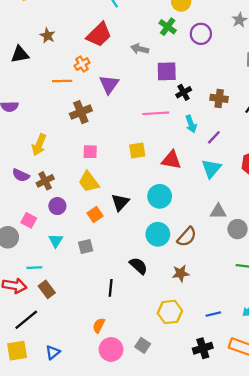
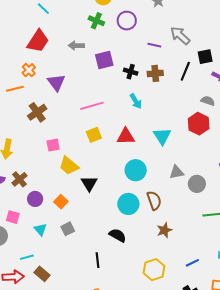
black cross: (184, 92) -> (131, 72), moved, turned -32
pink line: (156, 113) -> (92, 106), moved
purple line: (214, 137) -> (154, 45), moved, turned 72
yellow trapezoid: (89, 182) -> (69, 166), moved
cyan circle: (160, 196) -> (136, 170), moved
orange square: (95, 215) -> (61, 202), moved
brown semicircle: (187, 237) -> (154, 200), turned -48
brown star: (181, 273) -> (164, 230), moved

